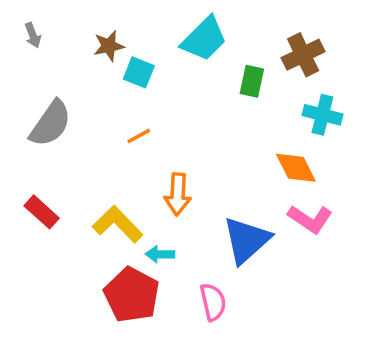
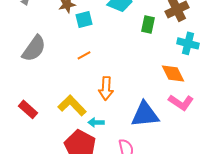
cyan square: (139, 72) -> (84, 19), turned -36
red rectangle: (42, 212) -> (28, 109), moved
blue triangle: (247, 240) -> (145, 114), turned 36

